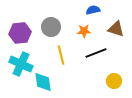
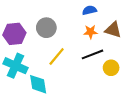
orange star: (84, 31) -> (91, 32), moved
yellow line: (61, 55) -> (57, 56), turned 54
yellow circle: (114, 81) -> (111, 68), moved

